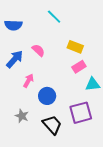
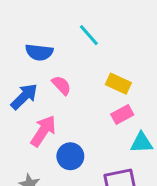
blue semicircle: (13, 25) -> (39, 52), moved
pink arrow: (28, 81) -> (43, 131), size x1.5

